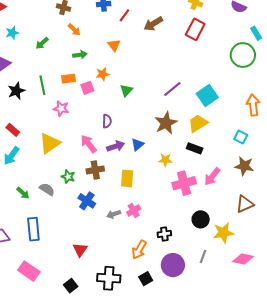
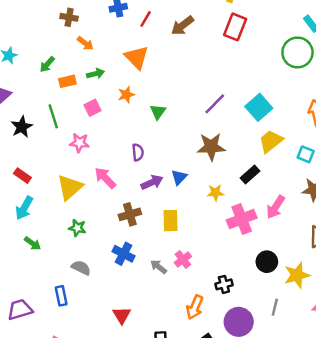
orange triangle: (114, 45) -> (137, 57), size x1.5
orange rectangle: (69, 79) -> (67, 81), moved
pink square: (87, 88) -> (92, 108), moved
brown star: (166, 123) -> (211, 147), turned 30
yellow trapezoid: (198, 123) -> (271, 141), moved
pink arrow: (89, 144) -> (105, 178), moved
black rectangle: (195, 148) -> (250, 174), turned -56
green star: (68, 177) -> (77, 228), moved
gray semicircle: (47, 189) -> (81, 268), moved
green arrow: (23, 193) -> (32, 243), moved
gray arrow: (114, 214) -> (158, 267), turned 64
blue rectangle: (33, 229) -> (61, 296), size x0.7

